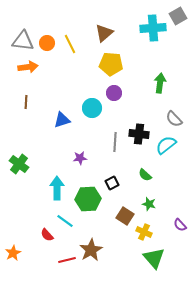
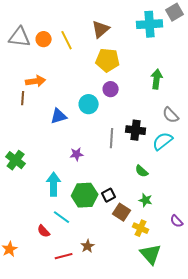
orange arrow: (28, 67) -> (36, 81), moved
black square: (112, 183) -> (109, 195), moved
brown star: (91, 250) -> (88, 246), size x0.6

